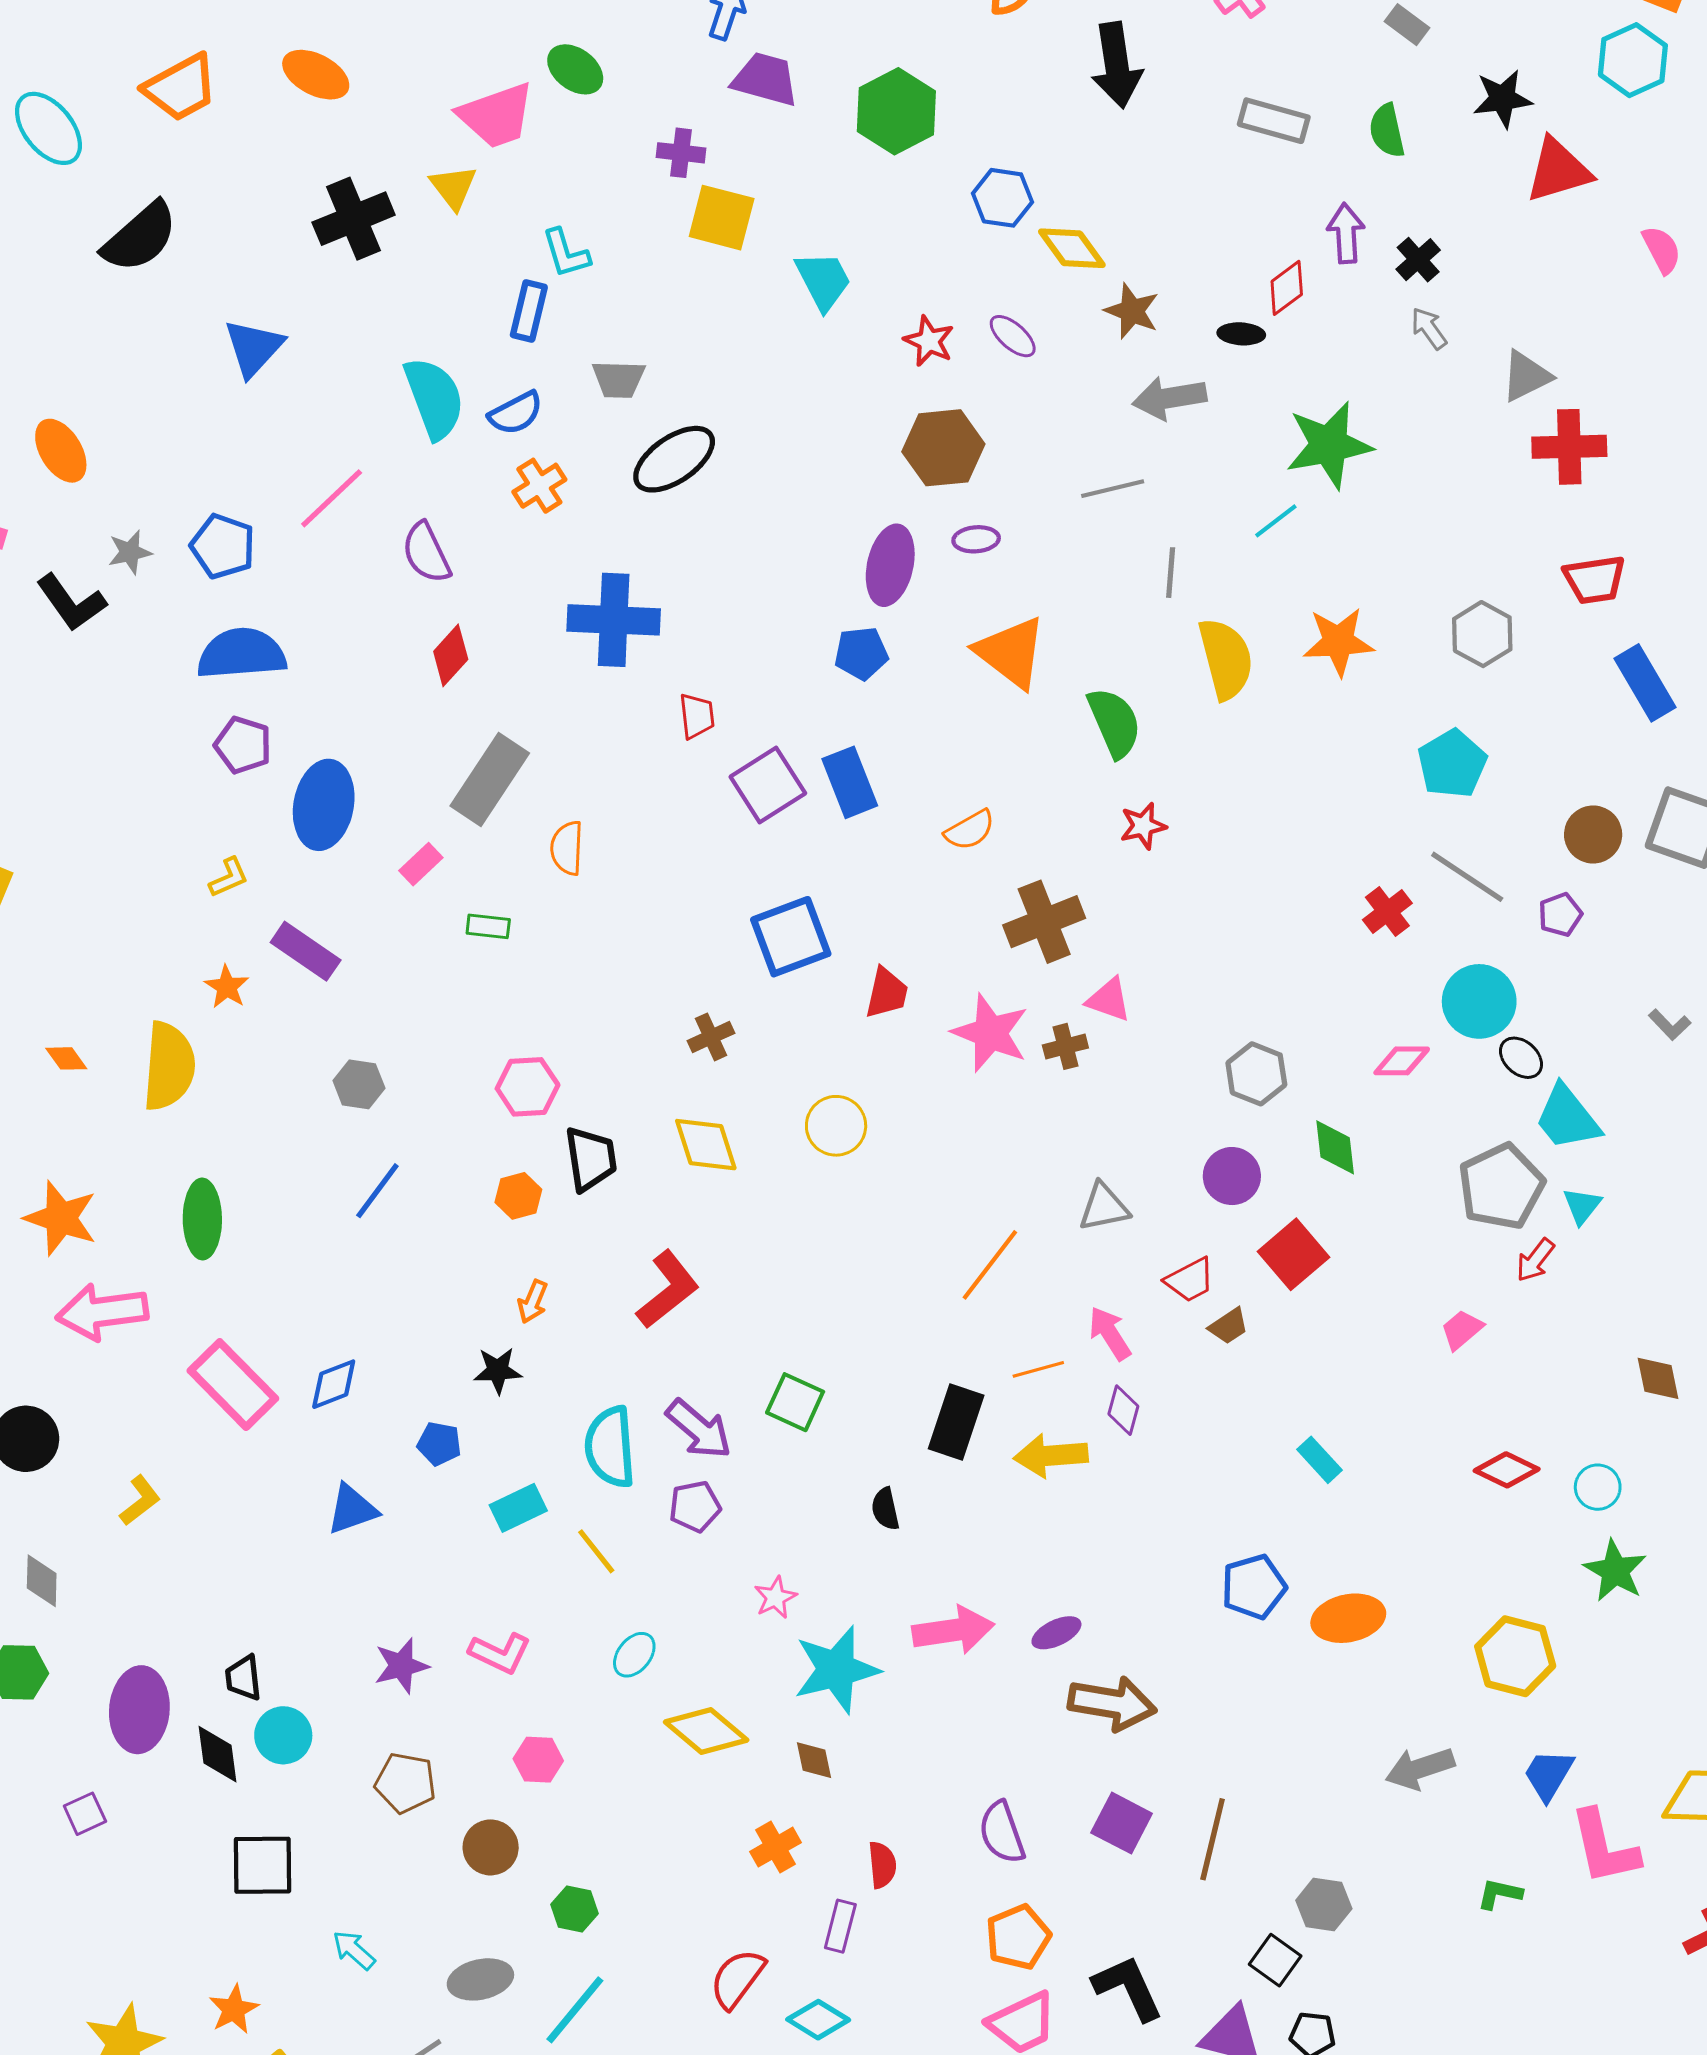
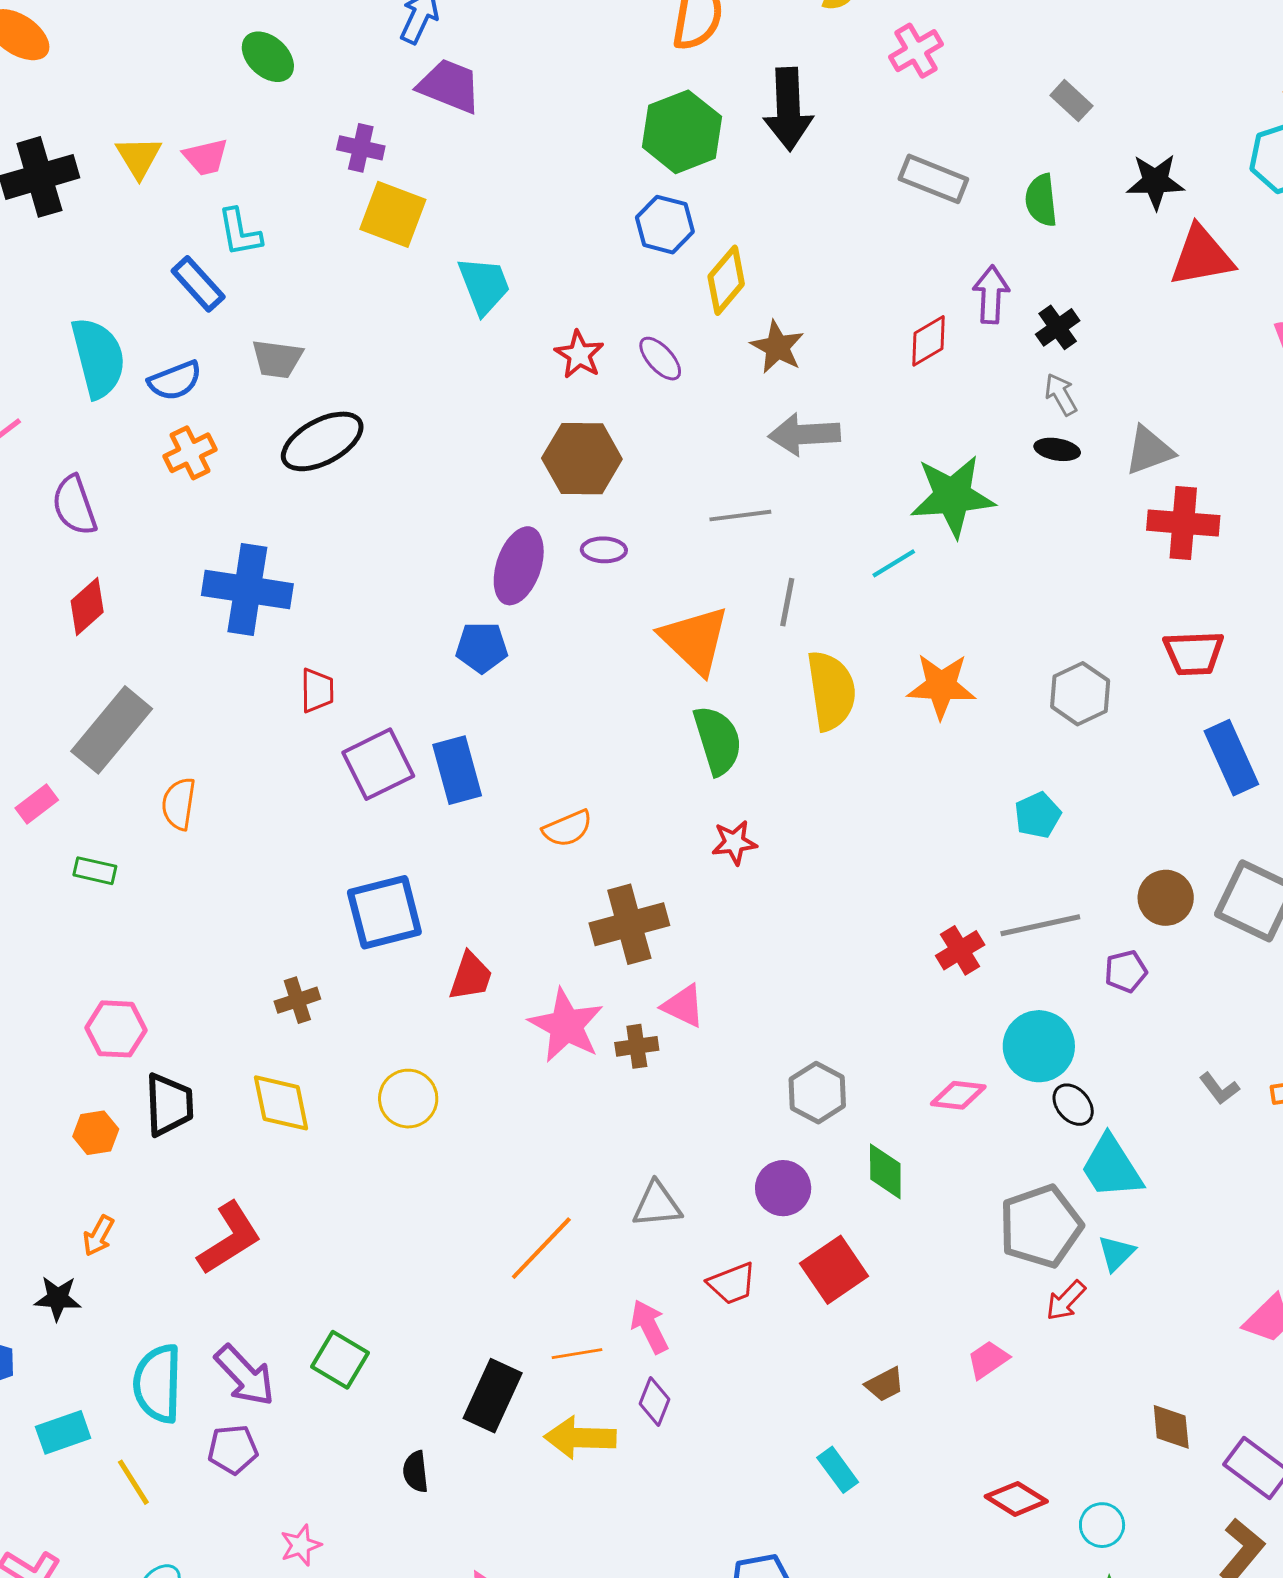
green hexagon: (896, 111) -> (682, 132), moved
pink trapezoid: (496, 115) -> (206, 157), moved, size x0.6
yellow diamond: (1072, 248) -> (726, 280), turned 70
blue rectangle: (529, 311) -> (198, 284), turned -62
black ellipse: (1241, 334) -> (1057, 449), moved
orange triangle: (1011, 652) -> (695, 640), moved
cyan pentagon: (1452, 764) -> (1038, 815), size x0.7
gray line: (1467, 877) -> (1040, 925), turned -52
brown trapezoid: (1229, 1326) -> (885, 1384), moved

